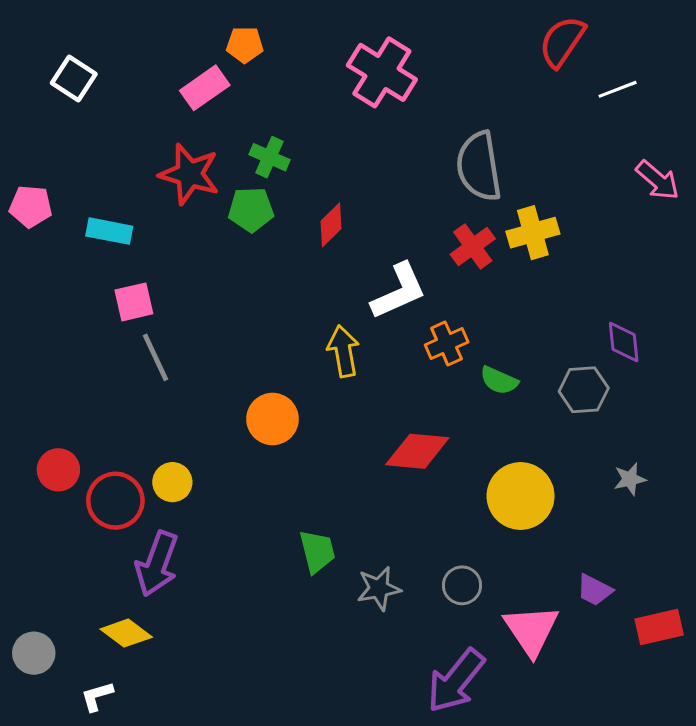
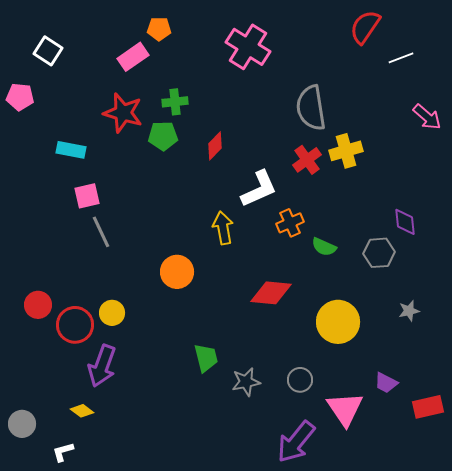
green cross: (269, 157) -> (175, 102), turned -30
pink pentagon: (31, 206) -> (20, 97), moved
yellow diamond: (126, 633) -> (82, 411), size x0.7

